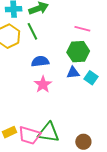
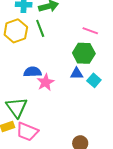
blue semicircle: (40, 61) -> (33, 72), moved
green triangle: (49, 132) -> (17, 107), moved, turned 40

